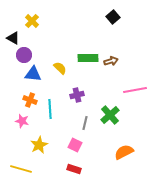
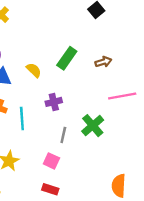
green rectangle: (88, 58) -> (67, 58), turned -54
brown arrow: (111, 61) -> (103, 62), moved
orange semicircle: (124, 152) -> (119, 186), moved, turned -60

